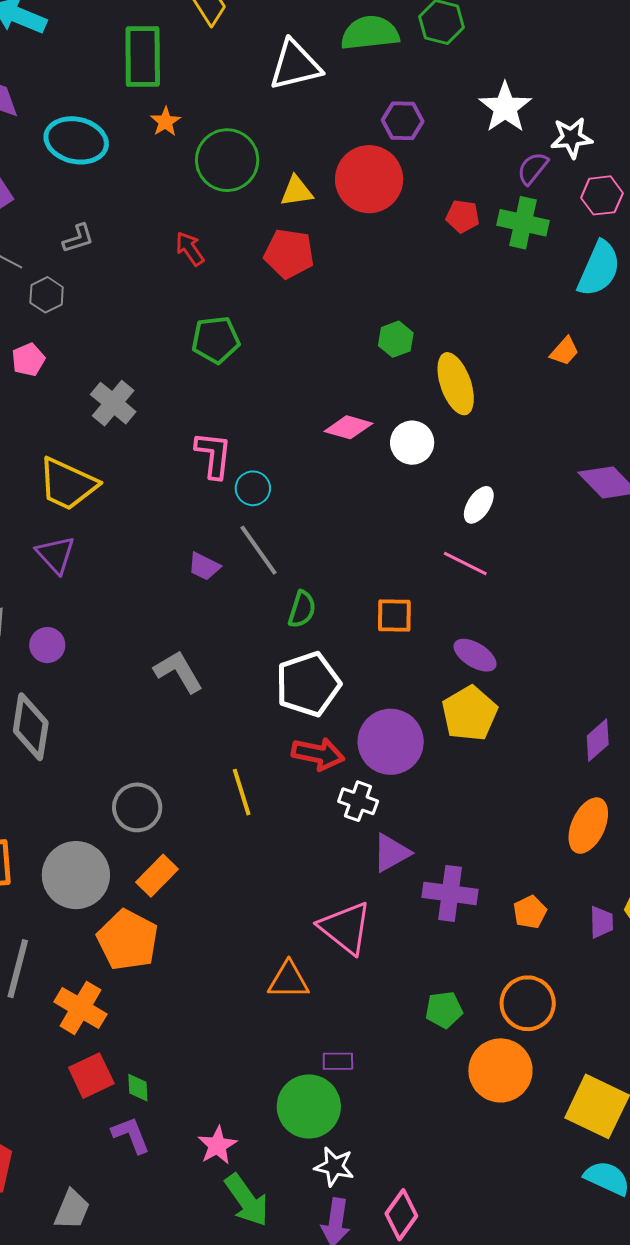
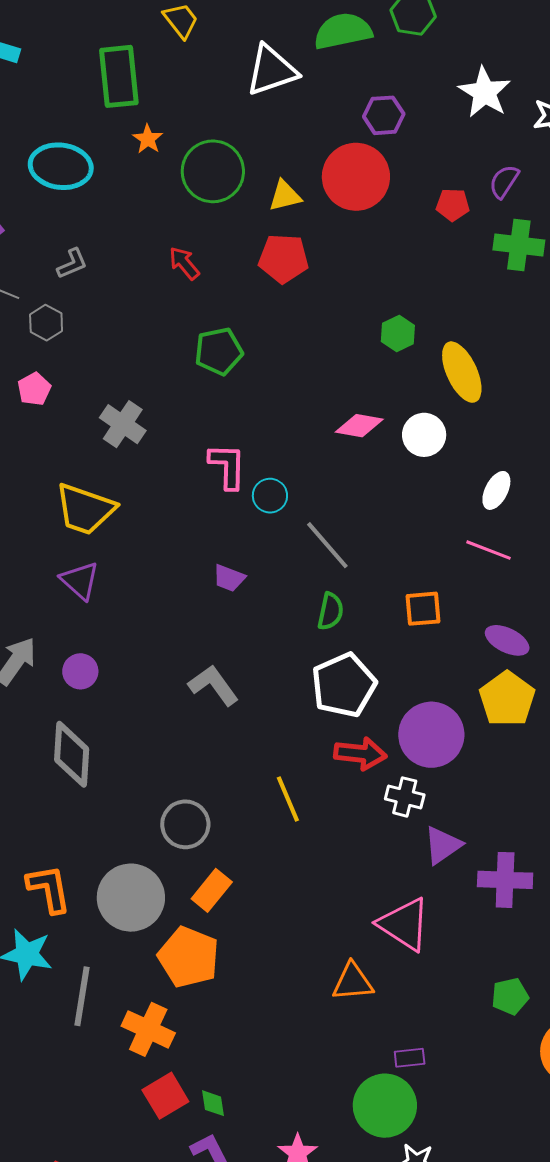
purple semicircle: (533, 168) -> (504, 181), moved
green cross: (523, 223) -> (519, 245), moved
gray line: (258, 550) -> (327, 545), moved

